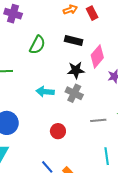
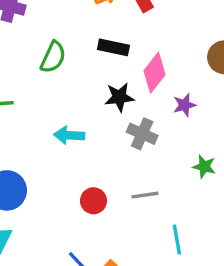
gray cross: (74, 93) -> (142, 134), moved
gray line: (98, 120) -> (145, 195), moved

